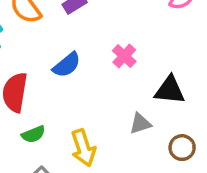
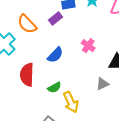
green semicircle: (33, 134) -> (54, 87), moved

